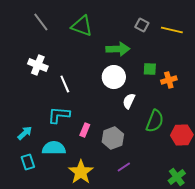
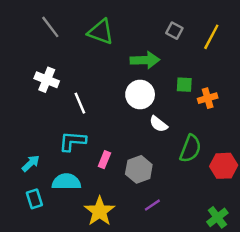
yellow line: (172, 30) -> (211, 37), turned -75
white semicircle: (129, 101) -> (158, 124), turned -77

